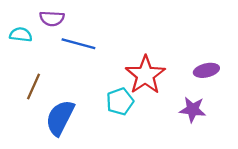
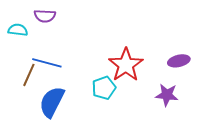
blue line: (78, 44) -> (47, 63), moved

